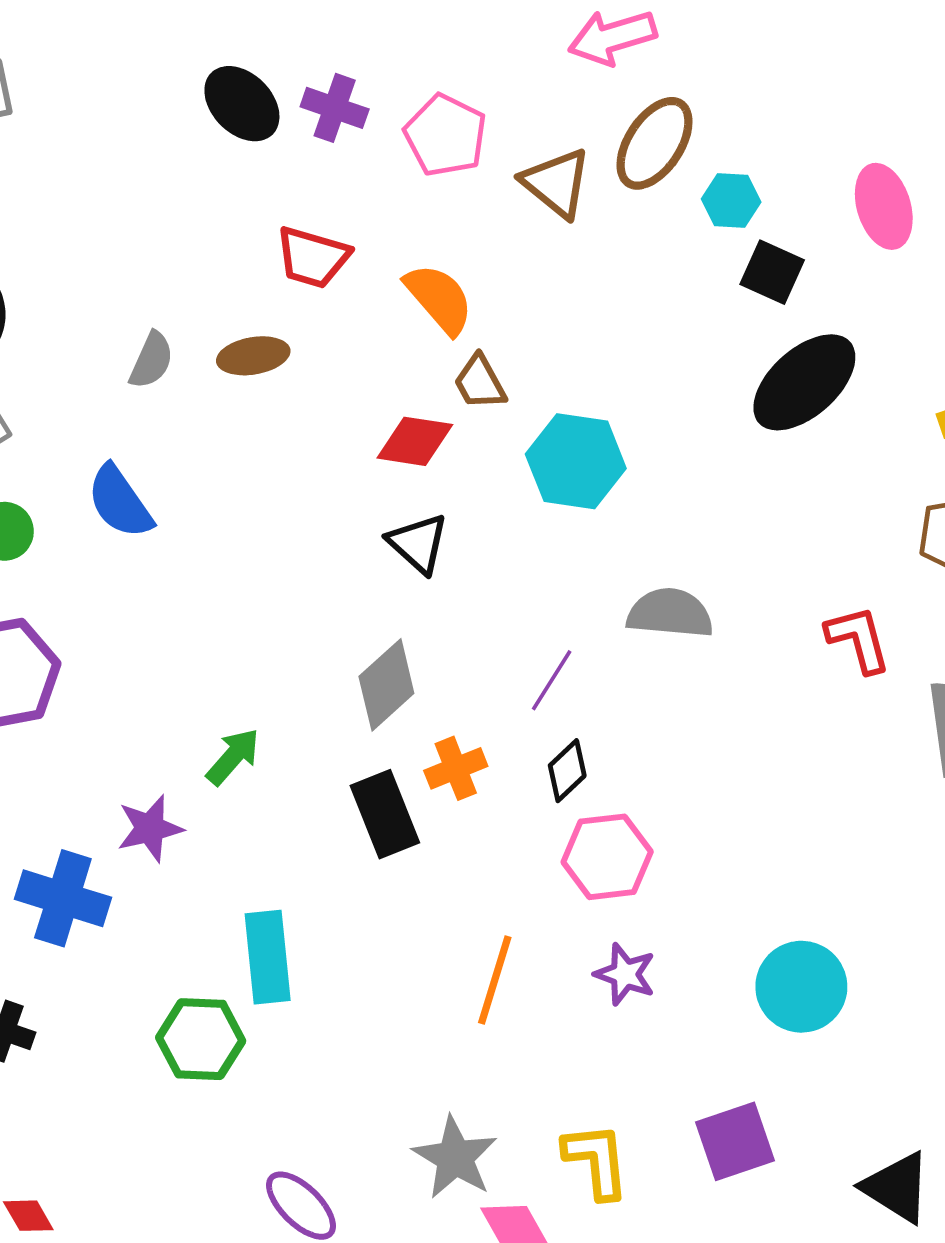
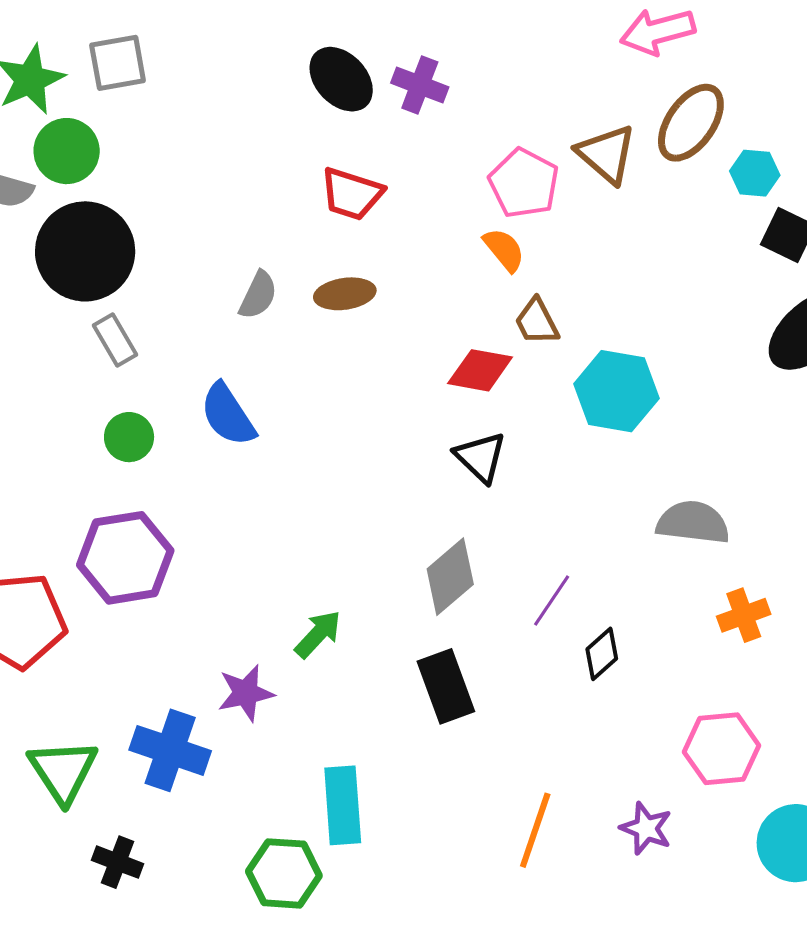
pink pentagon: (445, 135) -> (524, 183), moved
red trapezoid: (313, 257) -> (352, 194), moved
orange semicircle: (439, 299) -> (504, 250), size x0.7
purple line: (552, 680) -> (552, 600), moved
orange cross: (456, 768) -> (744, 615), moved
pink hexagon: (607, 857) -> (722, 749), moved

